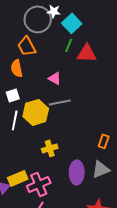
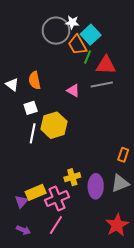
orange trapezoid: (27, 46) -> (77, 45), moved
gray line: (60, 102) -> (102, 84), moved
yellow cross: (50, 148) -> (72, 177), moved

